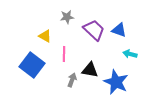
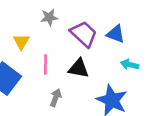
yellow triangle: (45, 36) -> (21, 42), turned 32
black triangle: (90, 70) -> (79, 68), moved

